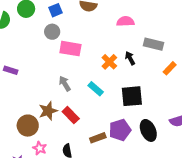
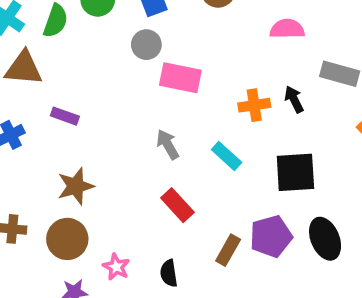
orange cross: (109, 62) -> (254, 105), turned 35
brown star: (48, 111) -> (76, 186), moved
brown circle: (28, 126) -> (67, 239), moved
brown rectangle: (98, 138) -> (228, 250), turned -42

